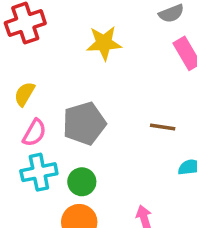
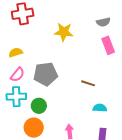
yellow semicircle: (24, 94) -> (16, 52), turned 32

